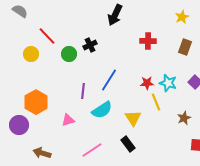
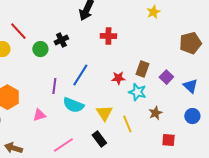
red cross: (148, 41) -> (108, 36), moved
brown rectangle: (185, 47) -> (142, 69), moved
cyan star: (168, 83) -> (137, 92), moved
yellow line: (156, 102) -> (127, 124), moved
cyan semicircle: (102, 110) -> (73, 105), turned 55

